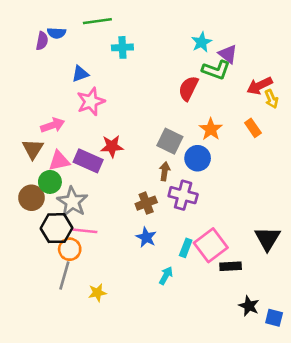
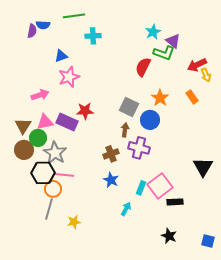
brown triangle: (33, 149) -> (23, 126), moved
black triangle: (267, 239) -> (203, 167), moved
black star: (249, 306) -> (169, 236), moved

